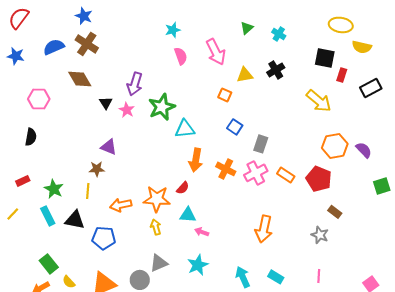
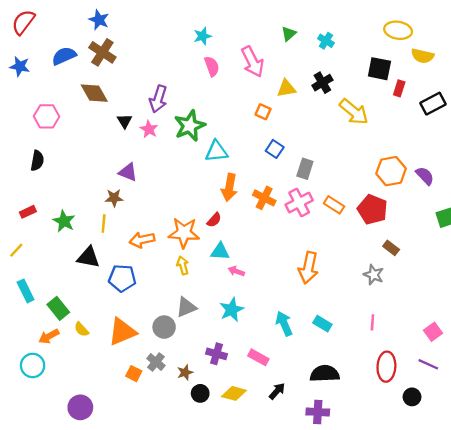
yellow arrow: (319, 101) -> (354, 112), moved
cyan rectangle: (48, 216) -> (26, 291), moved

